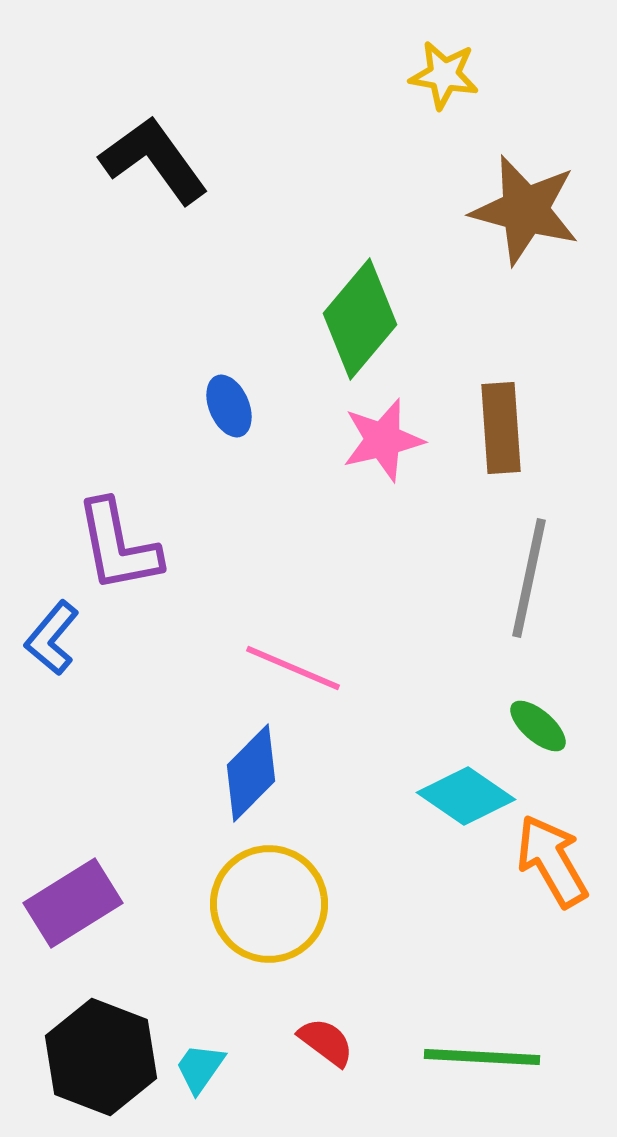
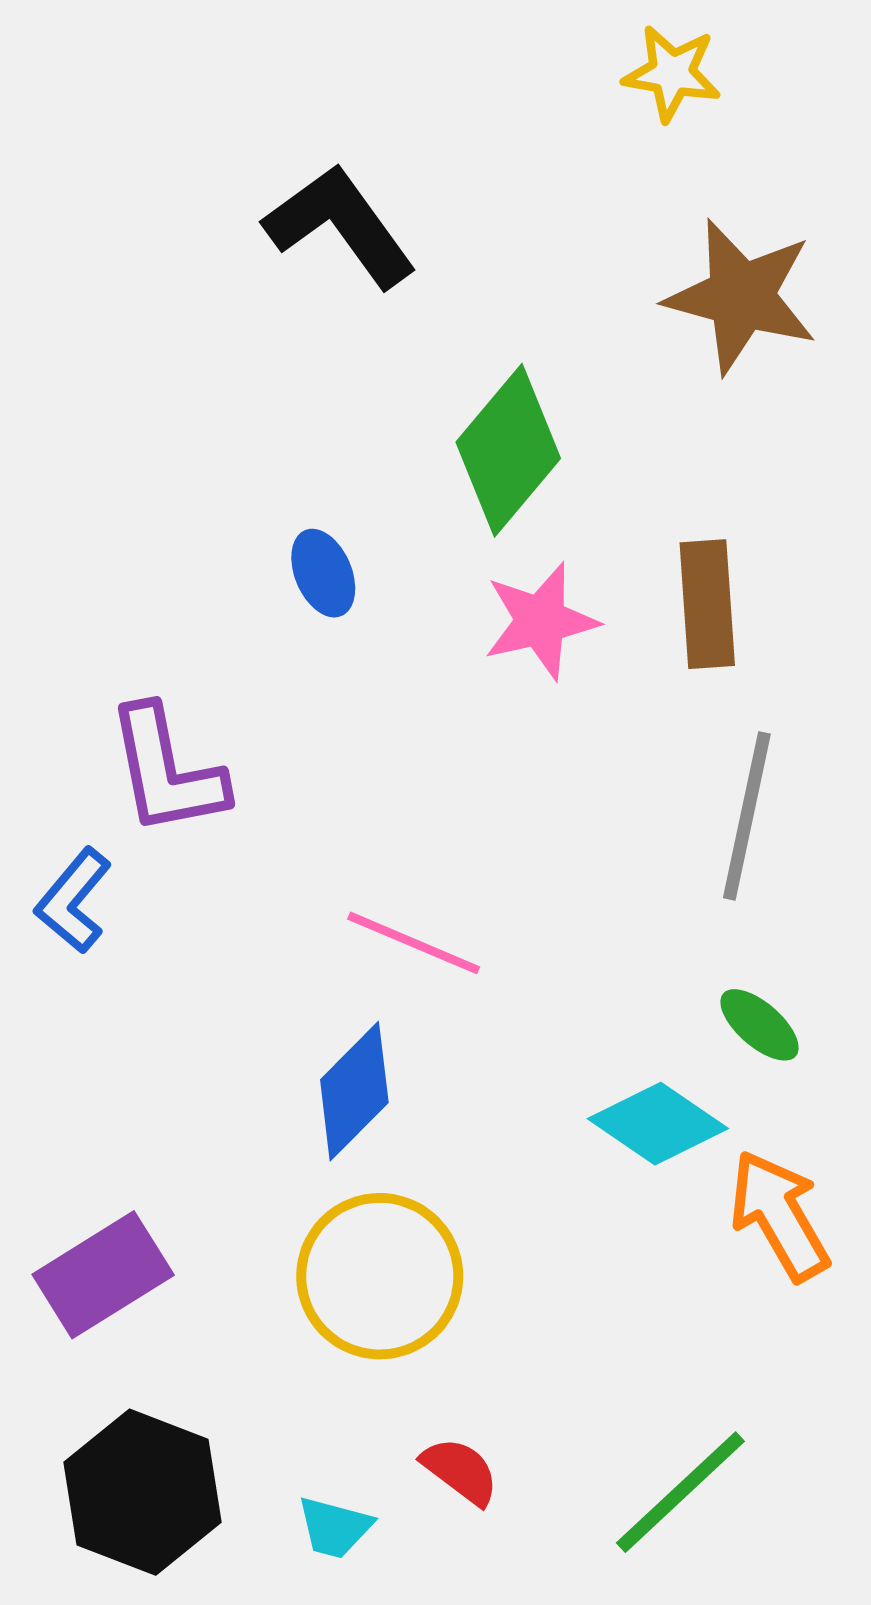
yellow star: (444, 75) -> (672, 73), moved
black L-shape: (154, 160) -> (340, 226), moved
green line: (482, 1057) -> (680, 1492), turned -46
cyan trapezoid: (200, 1068) -> (335, 1527), moved, turned -110

